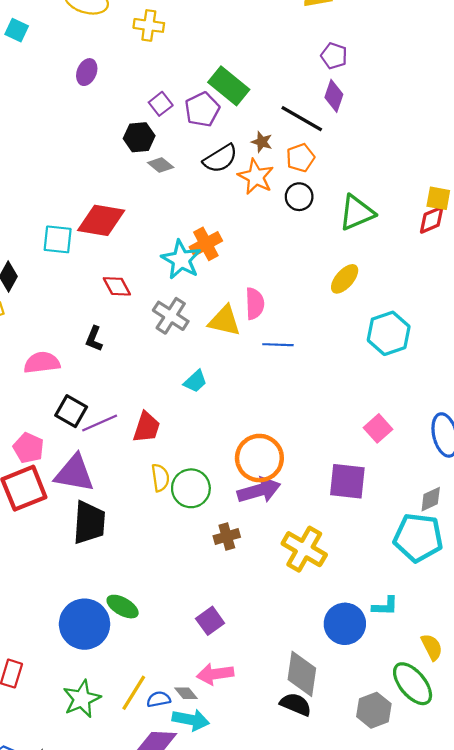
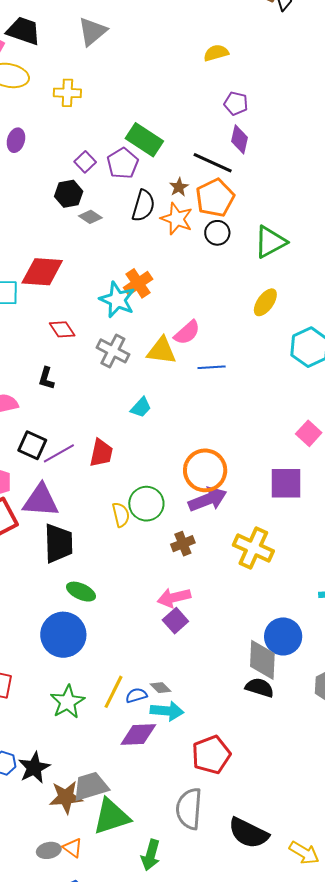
brown star: (262, 142) -> (179, 187), turned 30
orange pentagon: (300, 158) -> (215, 198), size x1.5
black semicircle: (220, 159) -> (143, 206), turned -36
pink semicircle: (255, 304) -> (187, 333), turned 56
yellow semicircle: (160, 478) -> (121, 515), moved
green ellipse: (123, 607) -> (81, 592), moved
blue circle: (345, 624) -> (283, 636), moved
pink arrow: (215, 674) -> (174, 598), moved

